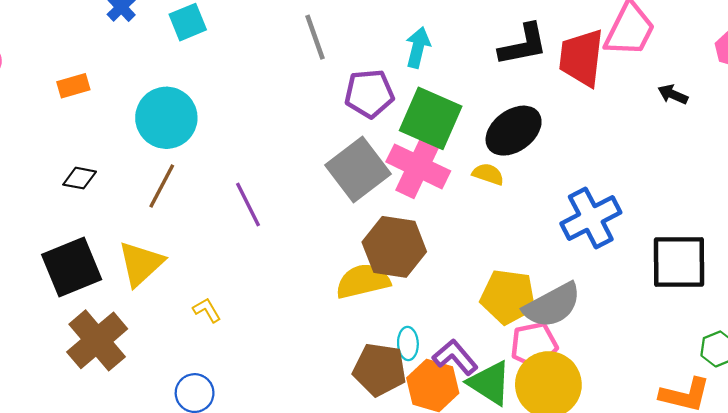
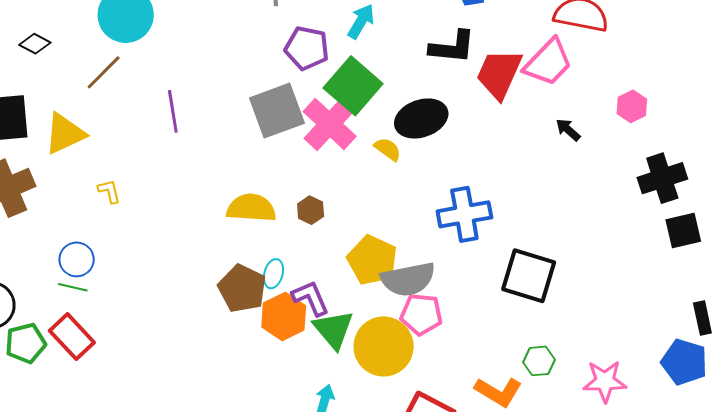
brown hexagon: (394, 247) -> (311, 210), moved, size x0.5
pink pentagon: (534, 345) -> (421, 314), moved

